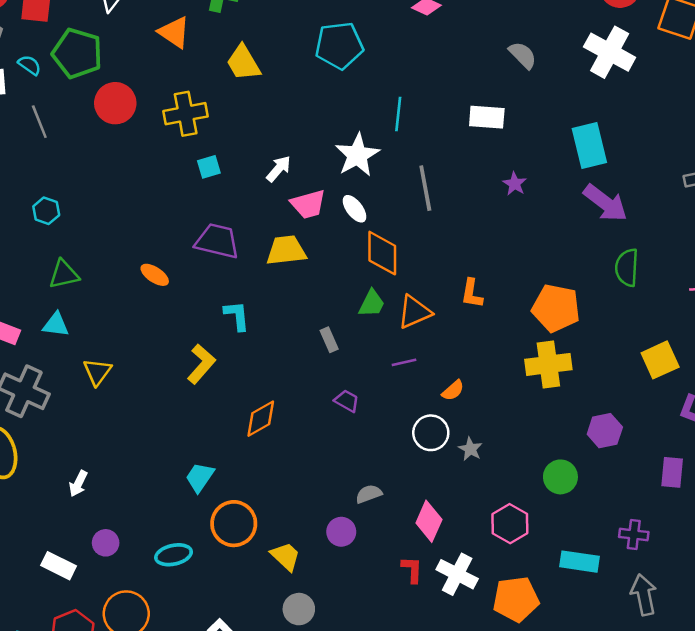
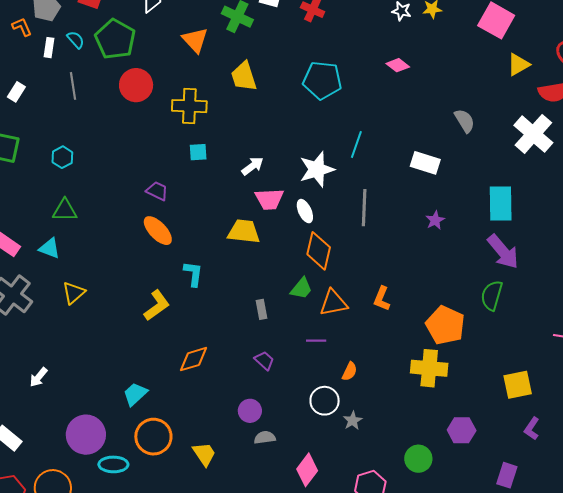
purple trapezoid: (217, 241) -> (157, 191), moved, size x0.6
green semicircle: (627, 267) -> (492, 295), moved
orange ellipse: (155, 275) -> (158, 231), moved, size x1.4
orange semicircle: (453, 390) -> (350, 371), turned -36
purple circle: (341, 532) -> (250, 411), moved
purple circle: (106, 543) -> (86, 435), moved, size x1.8
cyan ellipse: (174, 555) -> (113, 464), moved
yellow trapezoid: (286, 556) -> (204, 454), moved

